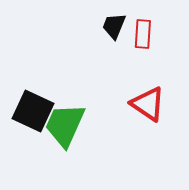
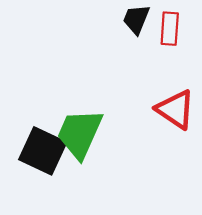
black square: (33, 111) -> (43, 151), moved

